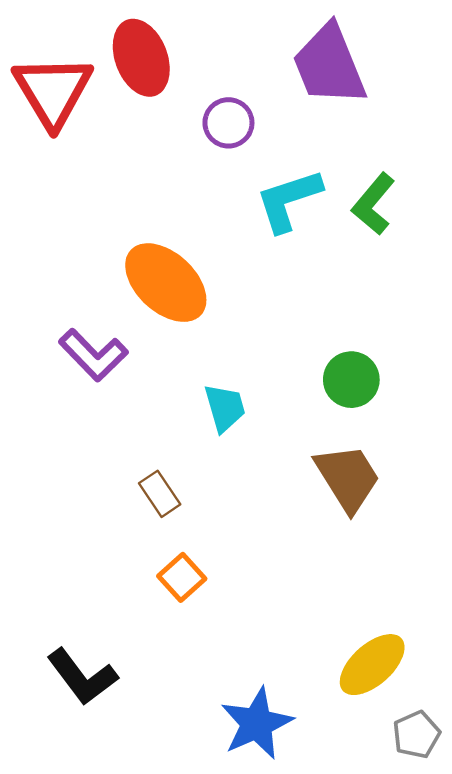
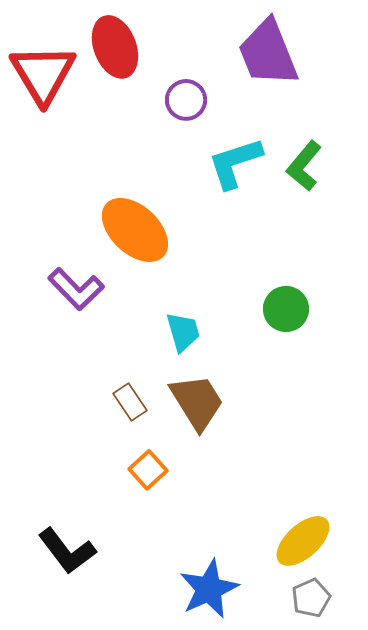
brown trapezoid: (348, 478) -> (197, 402), moved
gray pentagon: (416, 735) -> (311, 598), moved

